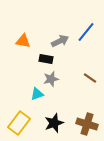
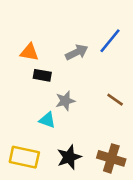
black rectangle: (46, 59) -> (42, 75), moved
cyan triangle: (37, 94) -> (47, 120), turned 40
yellow rectangle: (19, 123) -> (24, 157), turned 65

